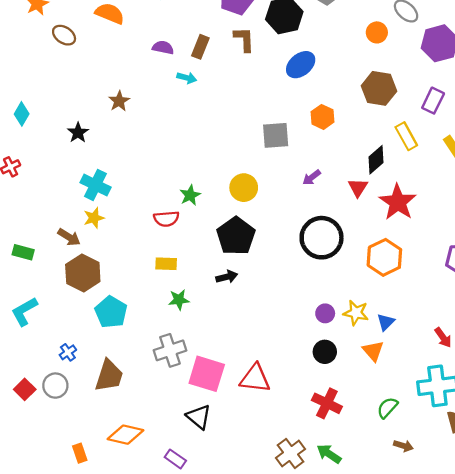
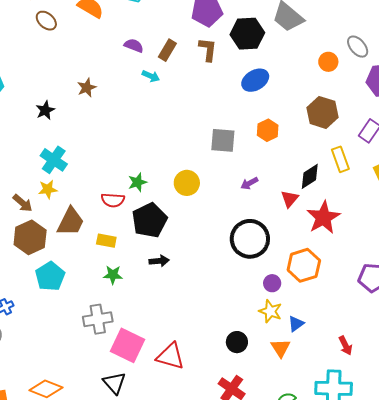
black pentagon: (236, 236) -> (149, 220), moved
purple circle: (325, 313) -> (272, 283), moved
brown trapezoid: (109, 376) -> (71, 222), moved

